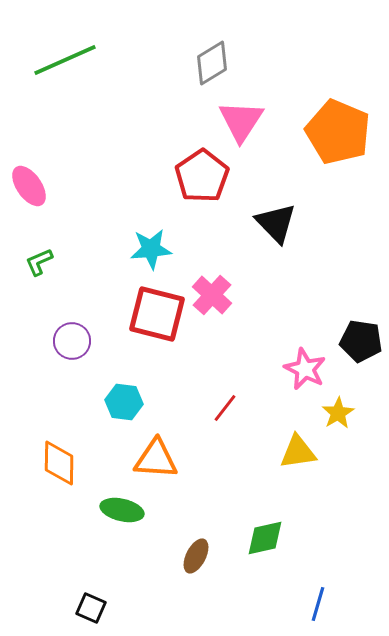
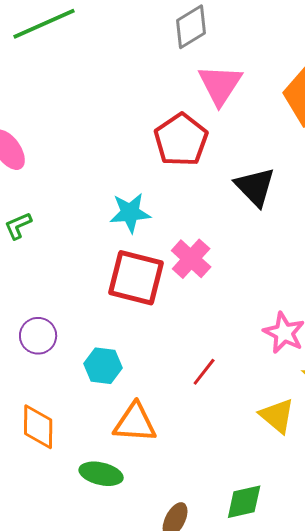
purple circle: (72, 341) -> (38, 336), moved
yellow triangle: (298, 452) -> (277, 416), turned 48

